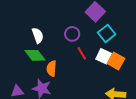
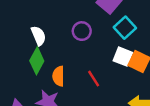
red line: (82, 53) -> (94, 79), moved
green diamond: (35, 55) -> (37, 61), turned 70

